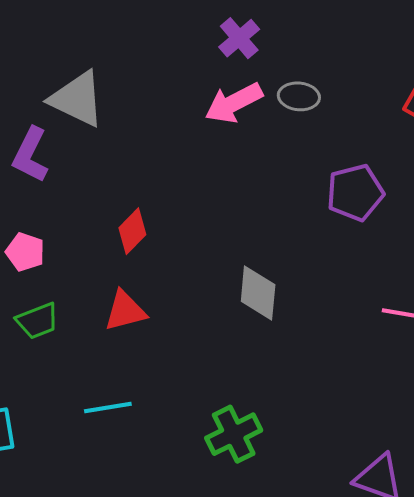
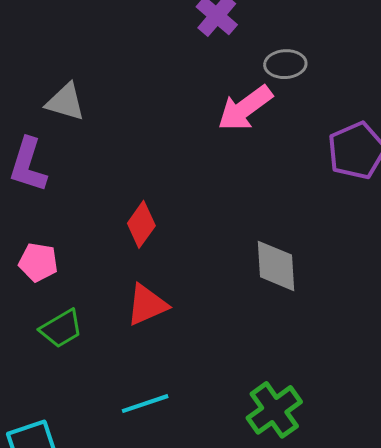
gray triangle: (77, 99) -> (65, 102), size x0.7
pink arrow: (234, 103) -> (245, 108), moved

